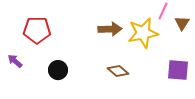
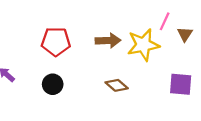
red pentagon: (37, 30) -> (56, 42), moved

